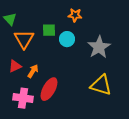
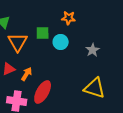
gray star: (99, 47) -> (93, 50), size x0.6

